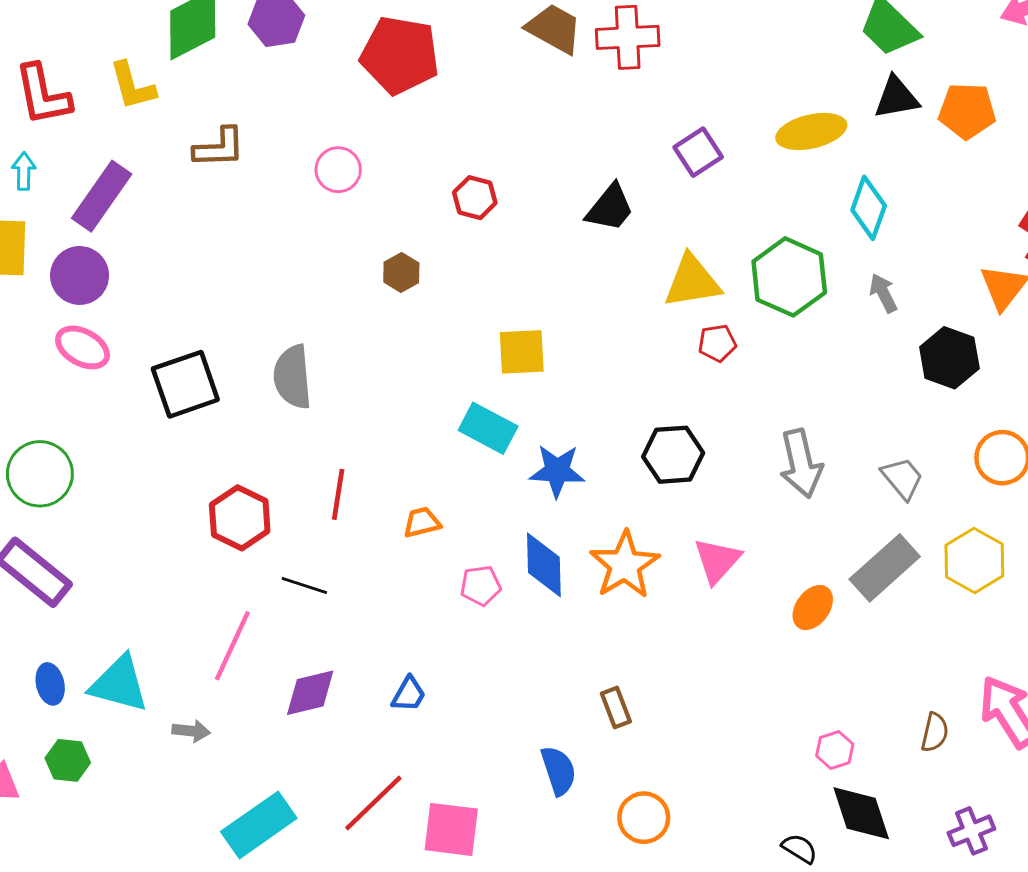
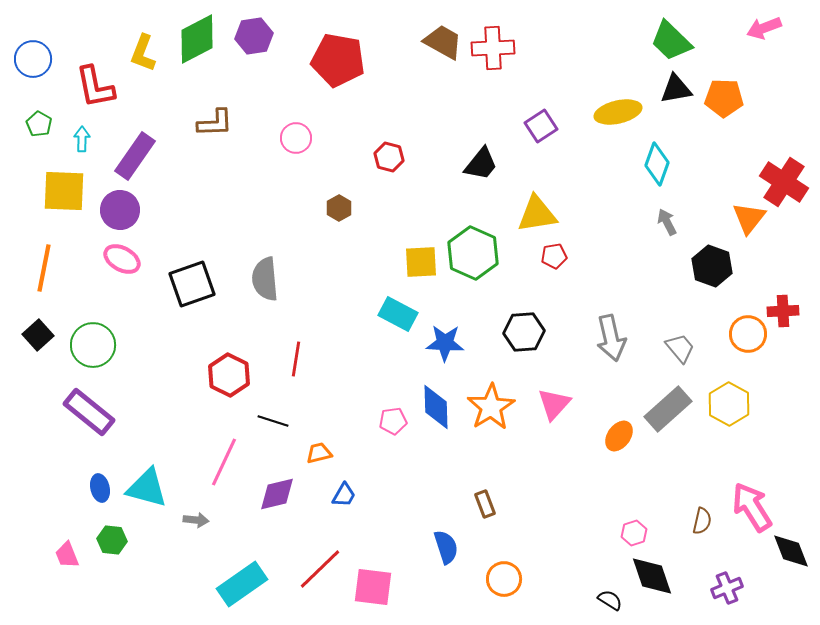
yellow L-shape: (132, 86) -> (143, 53), moved, turned 36
green hexagon: (789, 277) -> (473, 253), moved
orange trapezoid: (422, 522) -> (319, 453), moved

